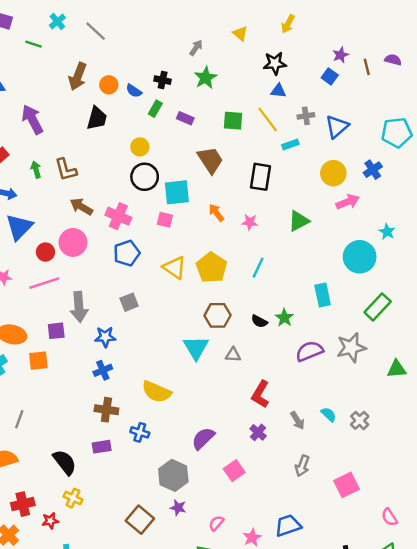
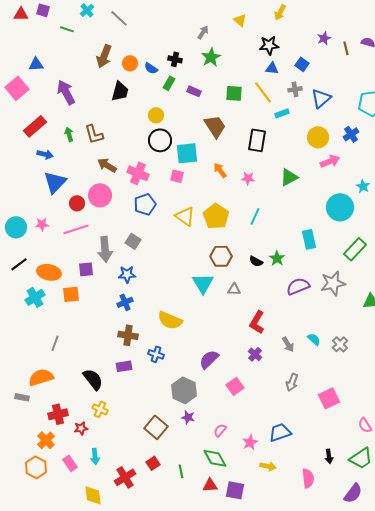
blue square: (330, 76) -> (302, 64), moved
gray square: (129, 302) -> (133, 241), moved, turned -35

